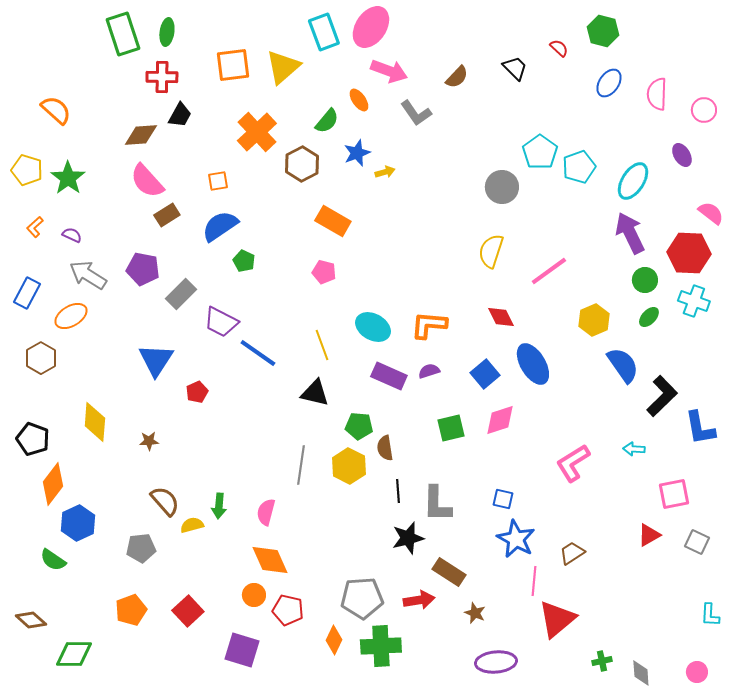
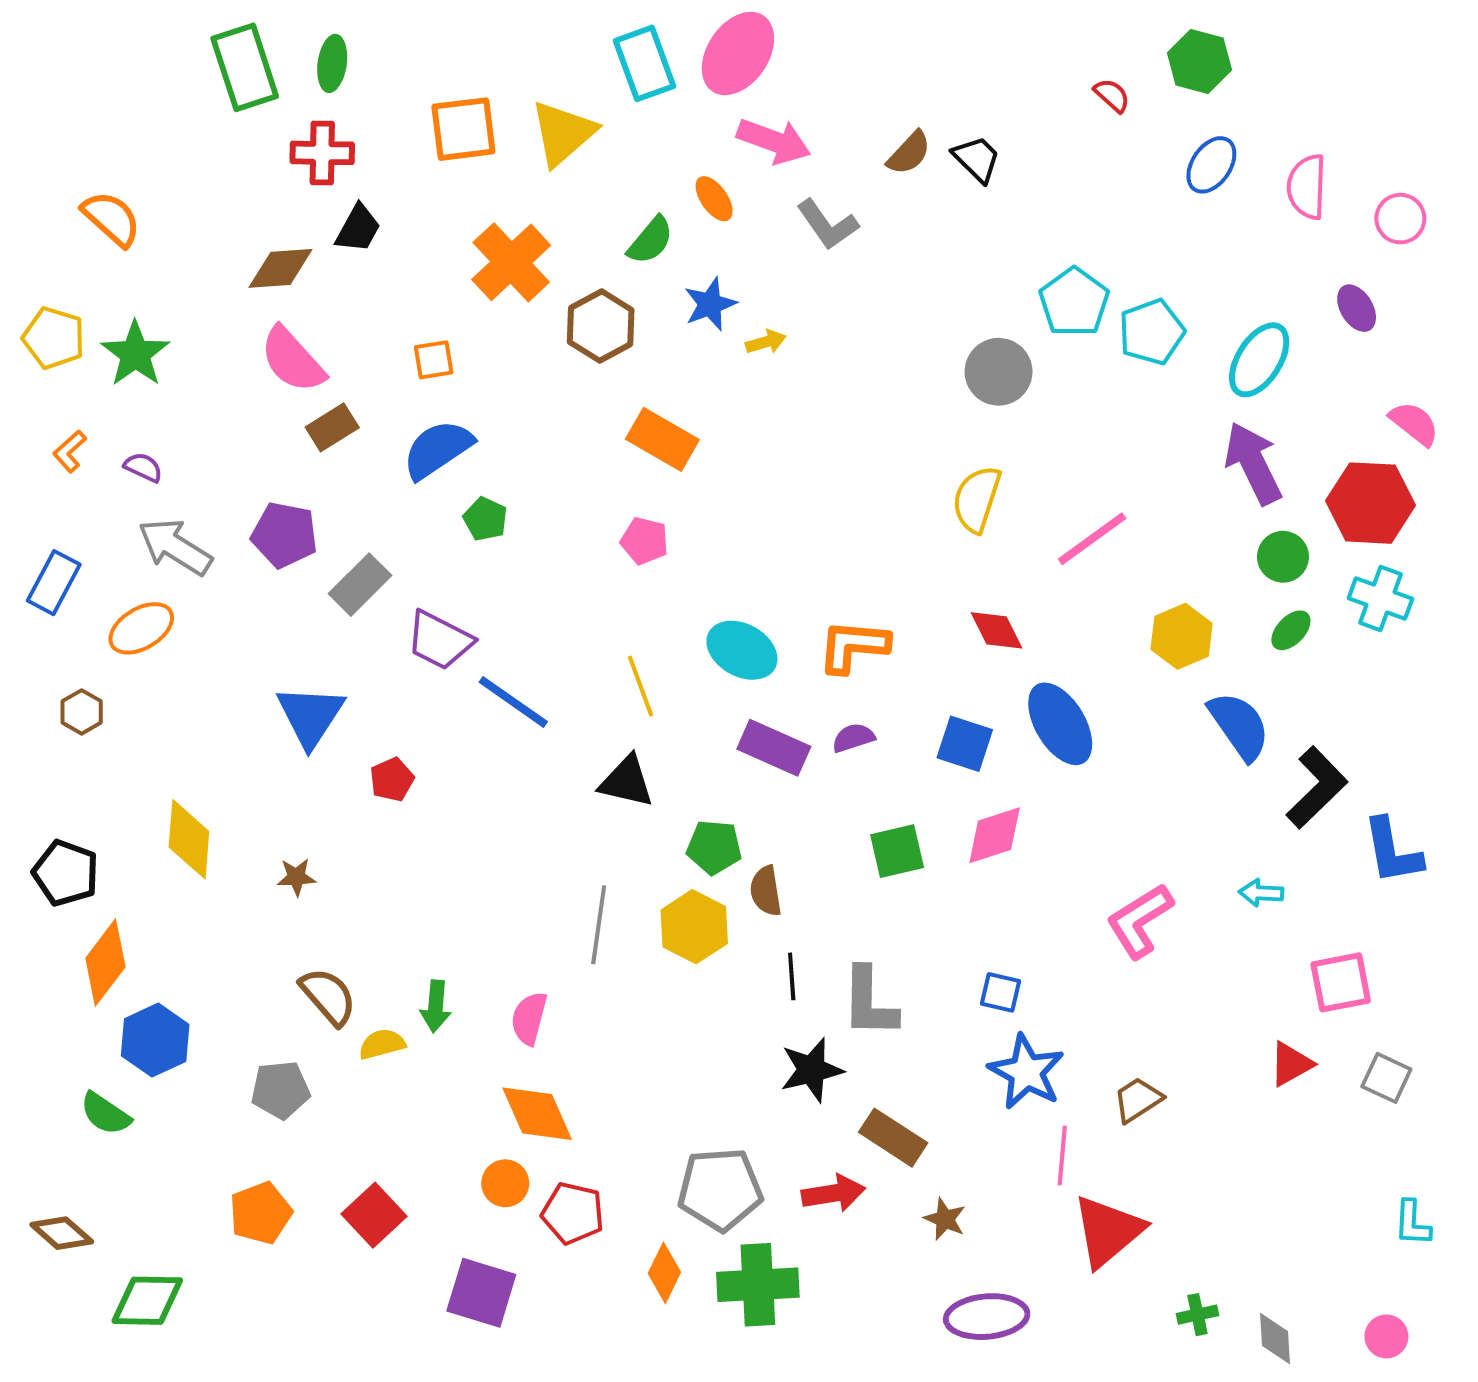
black trapezoid: (515, 68) -> (977, 159), moved
brown hexagon: (41, 358) -> (82, 712), size x0.7
blue square: (485, 374) -> (965, 744), turned -32

